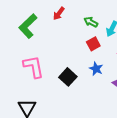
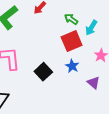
red square: (93, 44) -> (72, 41), size x1.5

